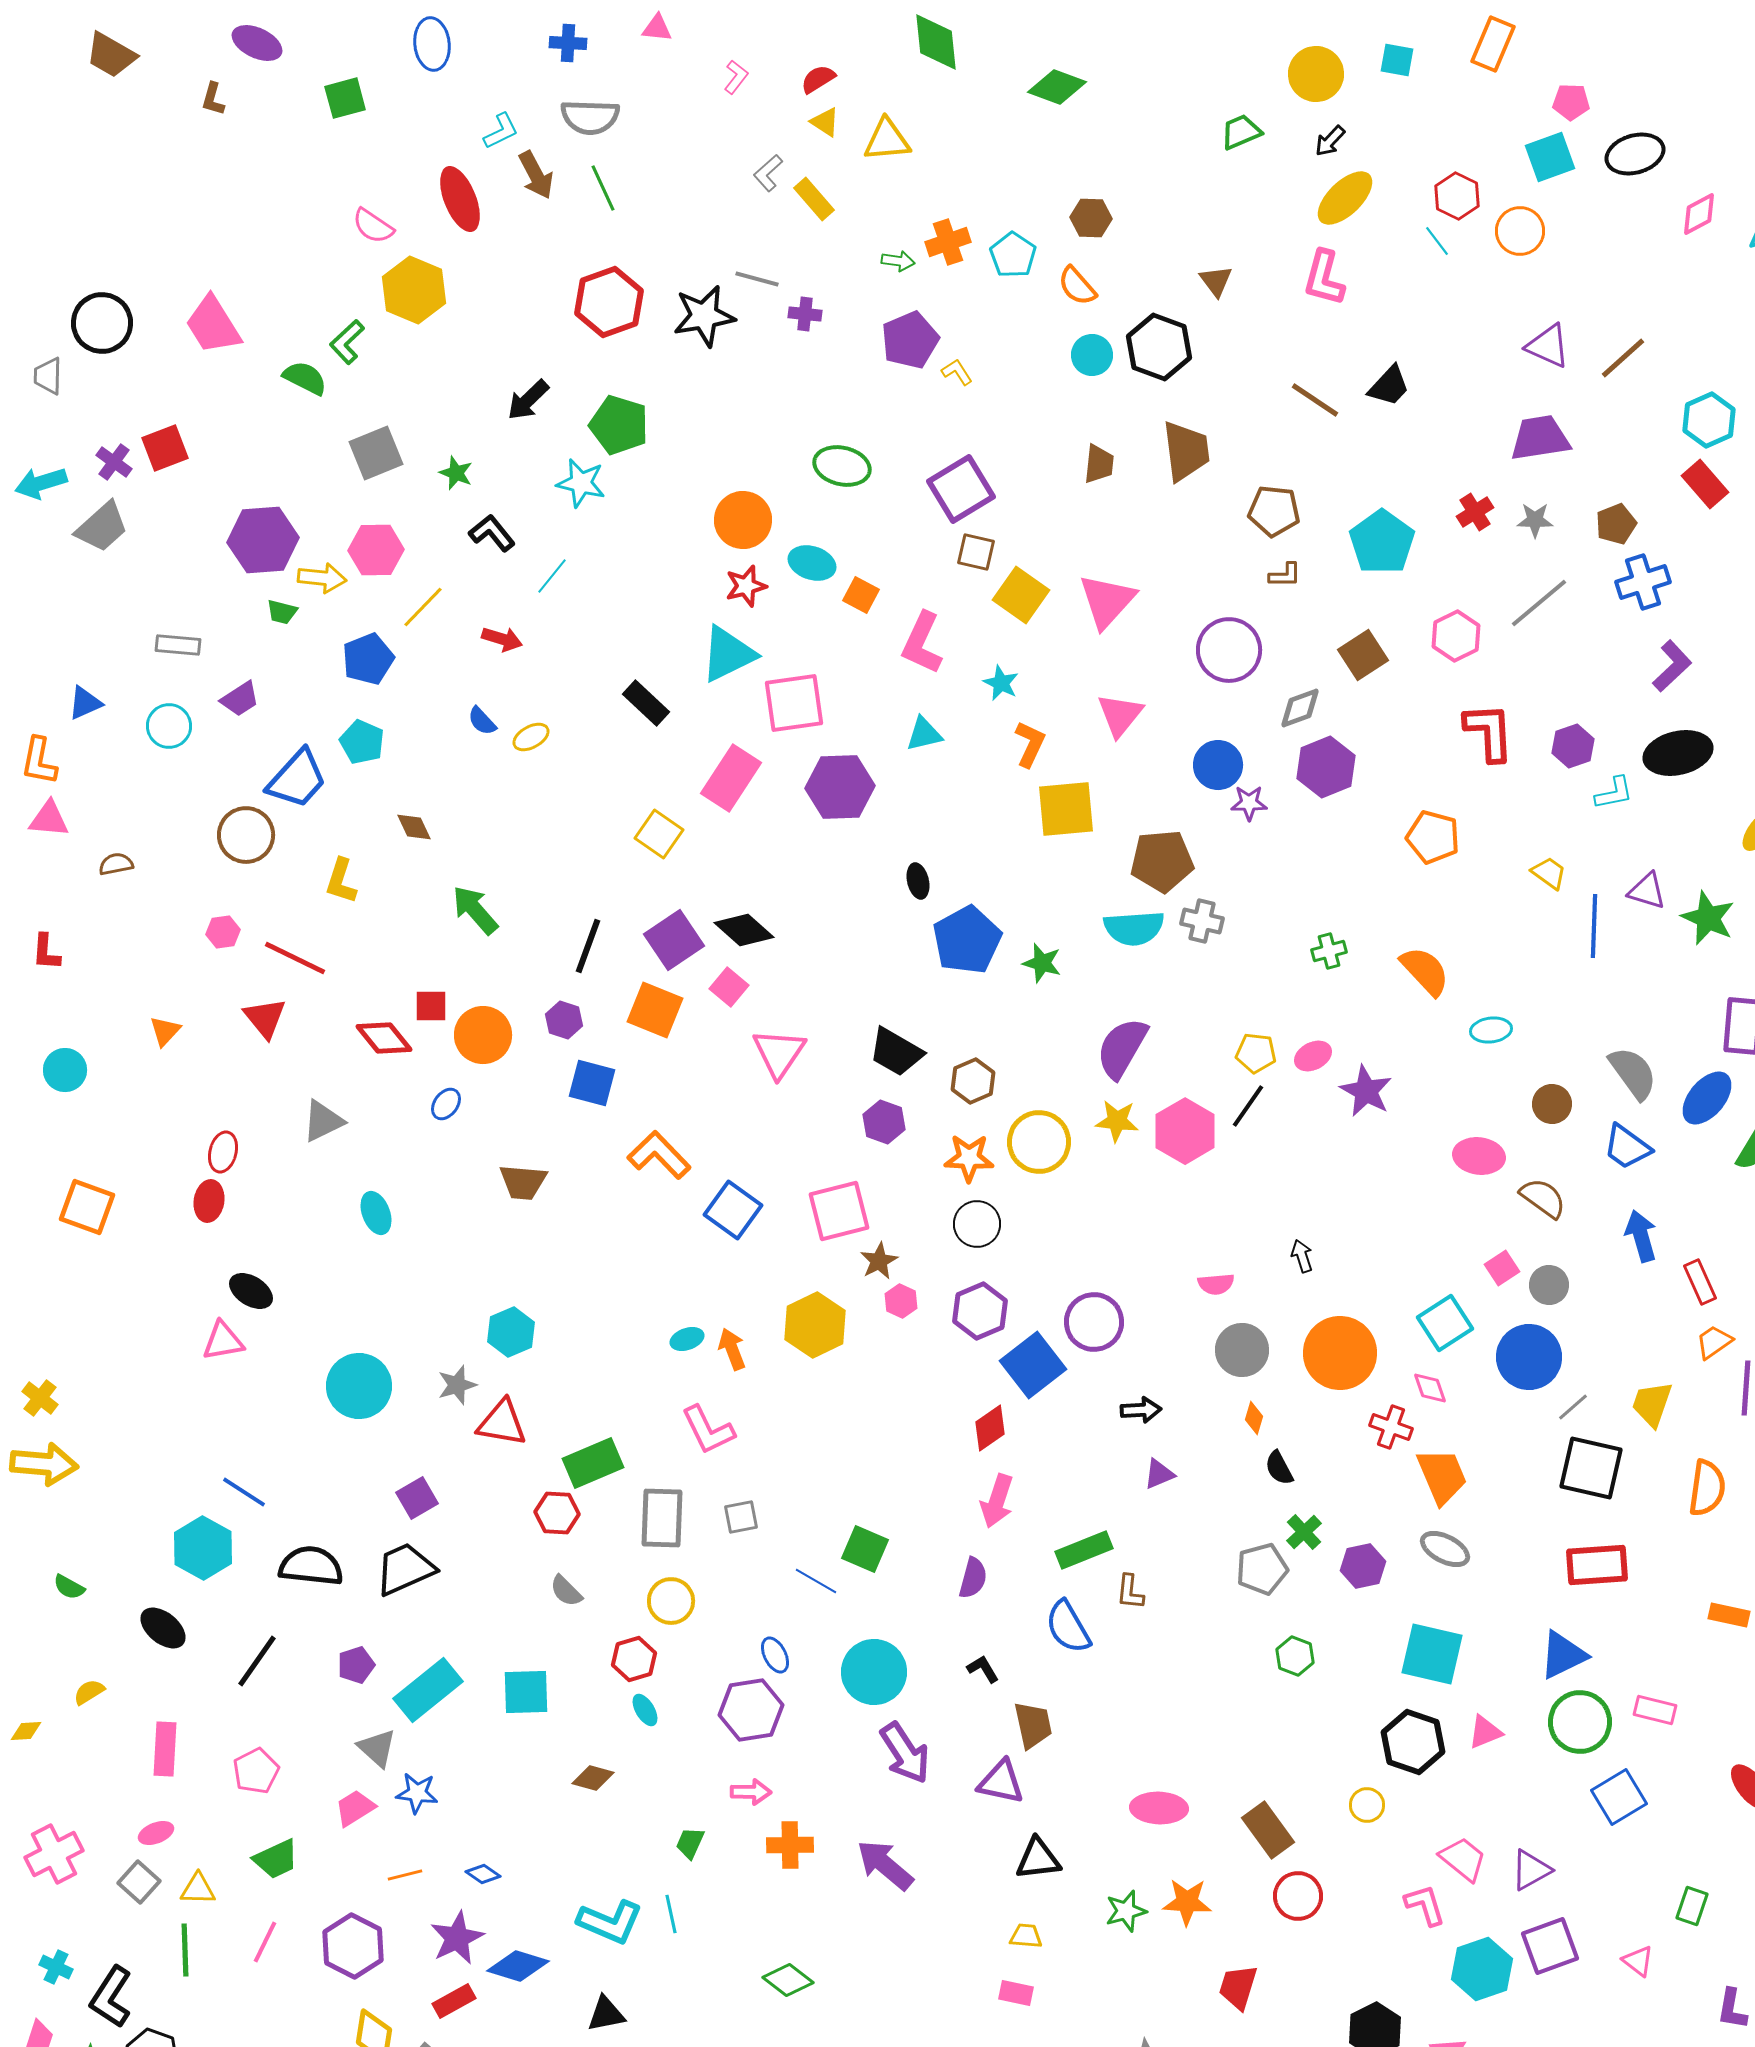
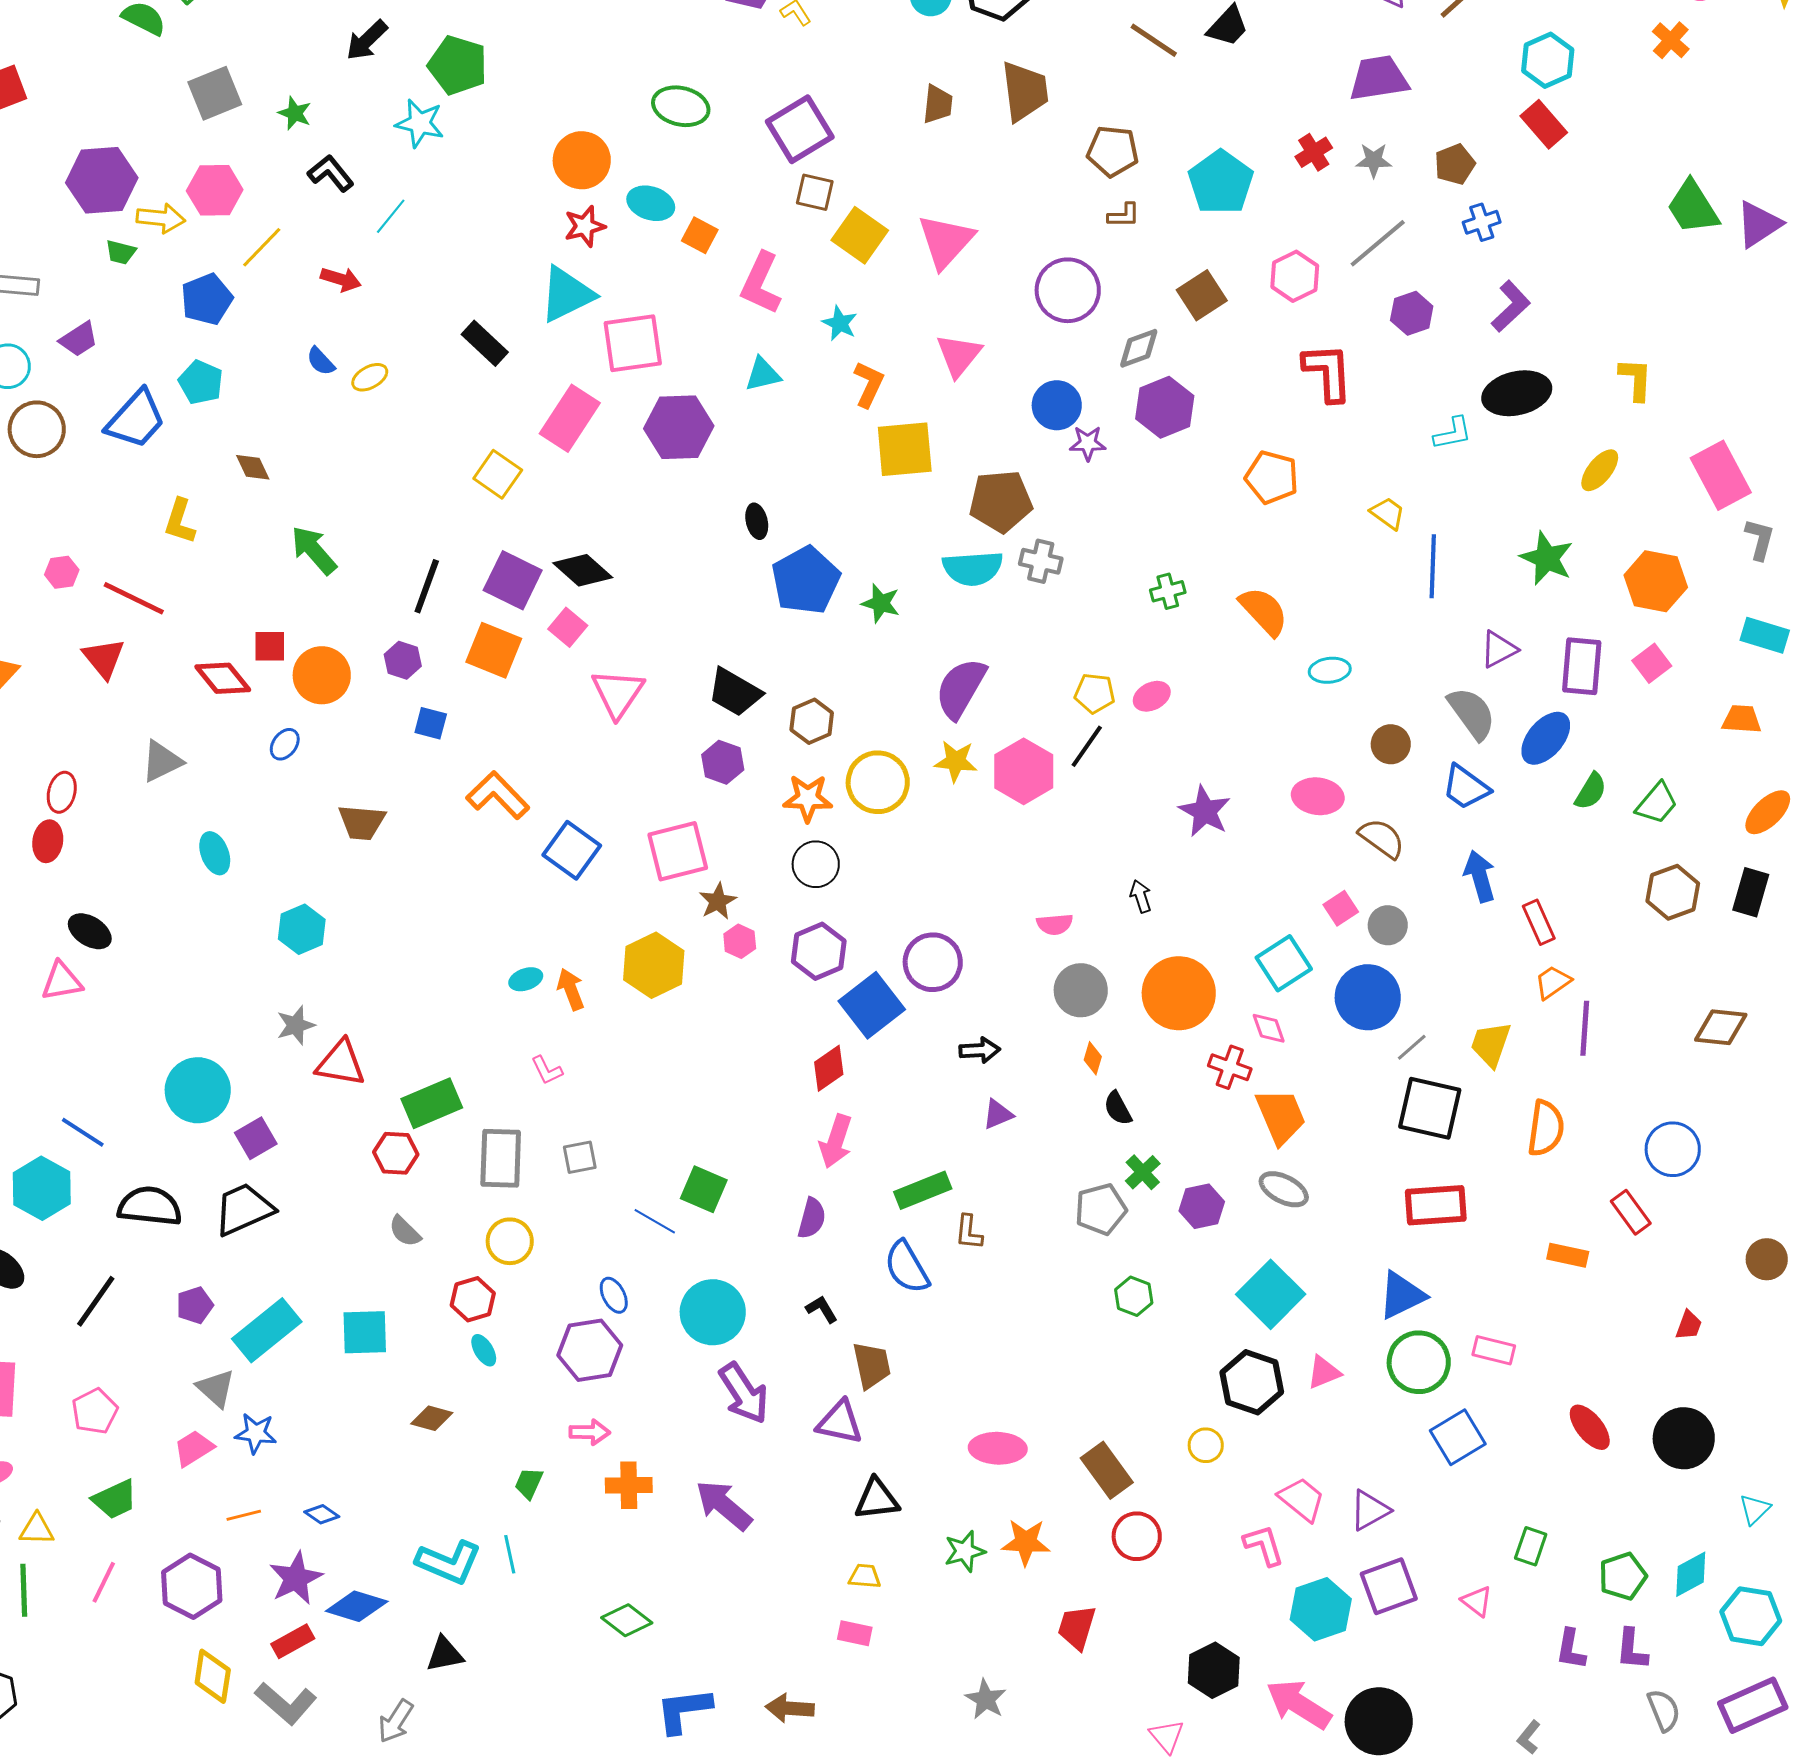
blue cross: (1643, 582) -> (1482, 222), size x0.7
purple hexagon: (1573, 746) -> (1412, 313), moved
brown circle: (246, 835) -> (37, 429), moved
purple triangle: (1647, 891) -> (1499, 649), moved, turned -45
purple square: (674, 940) -> (513, 580), turned -30
blue square: (592, 1083) -> (431, 723), size x0.7
purple star: (1366, 1091) -> (1205, 811), moved
cyan hexagon: (511, 1332) -> (302, 929), moved
cyan circle: (359, 1386) -> (198, 1090), moved
pink L-shape: (708, 1430) -> (547, 1070), size x0.6
cyan square: (1432, 1654) -> (1271, 1294), turned 32

